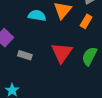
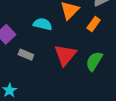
cyan semicircle: (37, 15) -> (43, 24), moved

